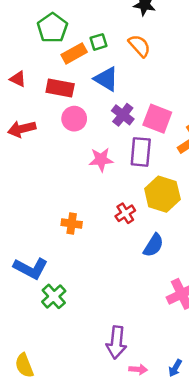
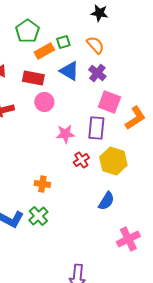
purple cross: (123, 115) -> (97, 73), moved
red cross: (125, 213) -> (81, 160), moved
green cross: (54, 296) -> (38, 216), moved

